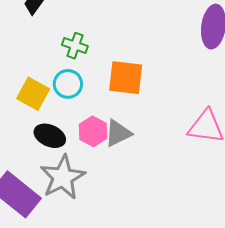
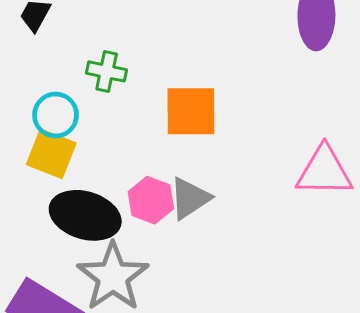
cyan circle: (68, 84) -> (56, 115), moved
black ellipse: (50, 136) -> (85, 215), size x1.4

